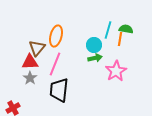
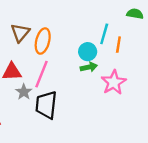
green semicircle: (126, 29) -> (135, 14), moved
brown triangle: (37, 48) -> (20, 33), moved
gray star: (30, 78) -> (24, 92), moved

